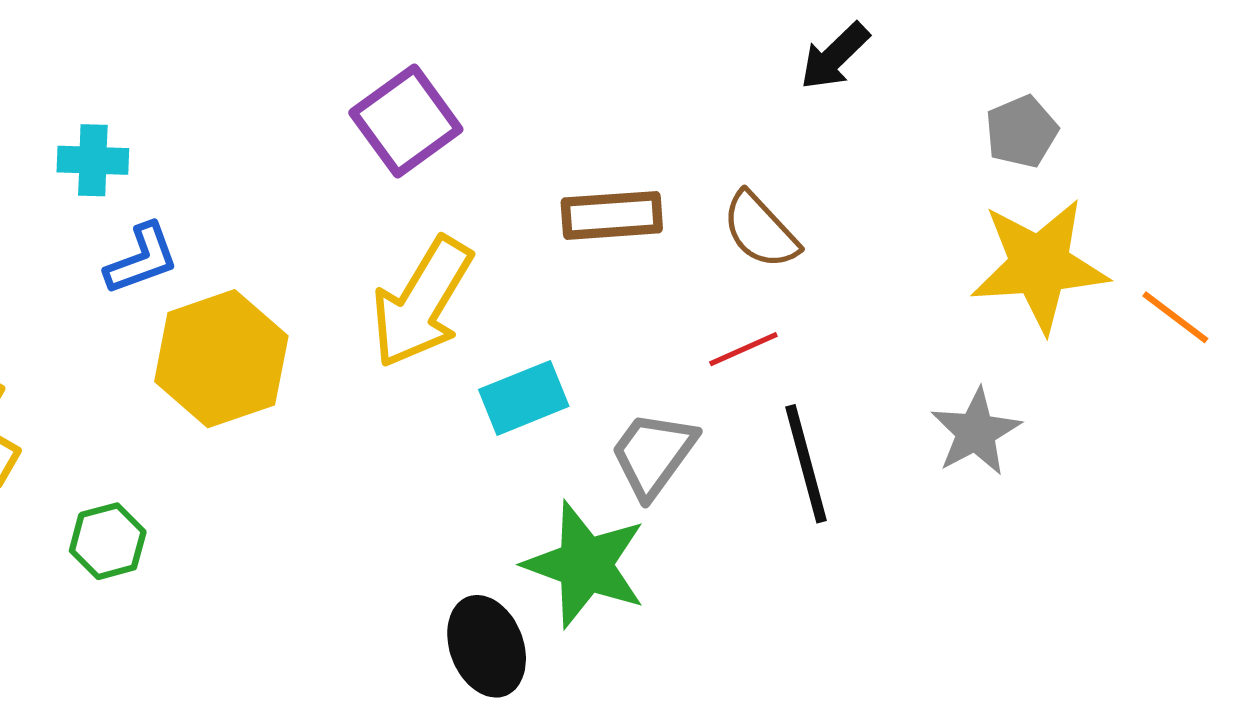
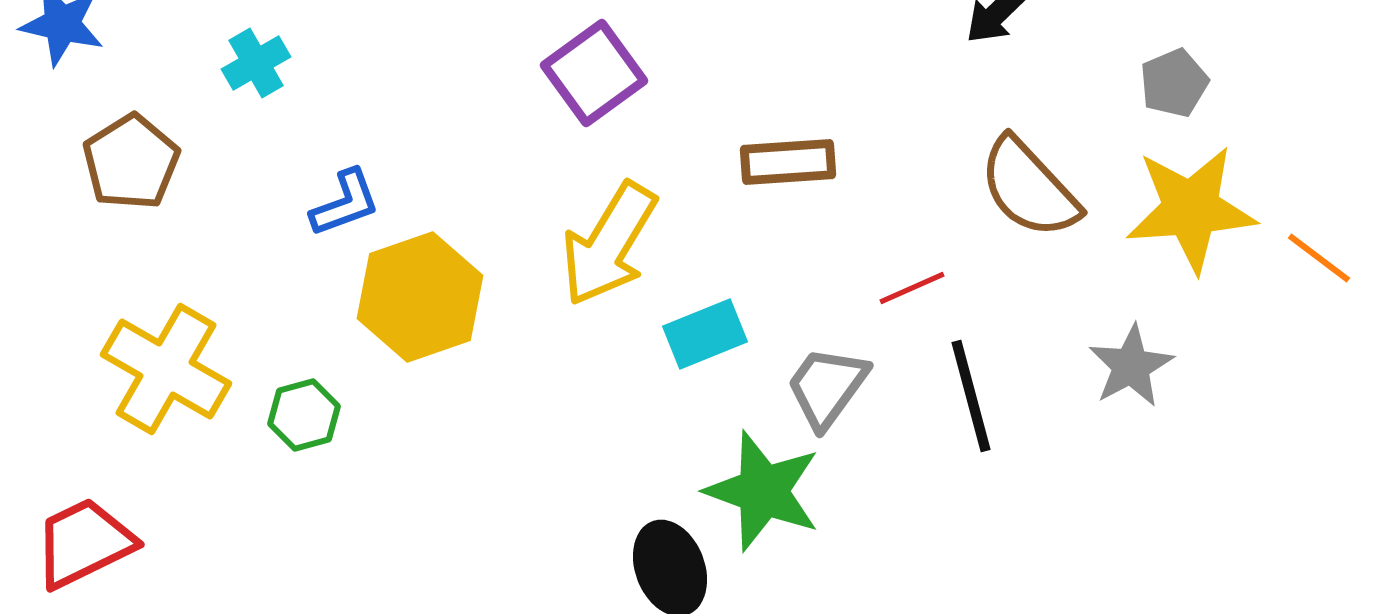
cyan cross: (93, 160) -> (256, 63), moved, turned -32
brown semicircle: (760, 230) -> (1029, 188), moved, size x1.4
green hexagon: (108, 541) -> (304, 415), moved

